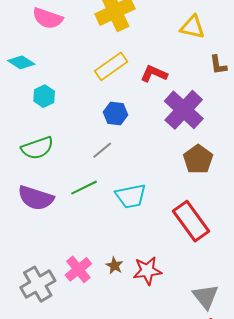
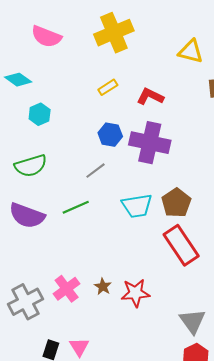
yellow rectangle: (111, 66) -> (108, 87), size x0.6
purple cross: (184, 110) -> (150, 143), moved, turned -33
brown pentagon: (198, 159) -> (176, 203), moved
cyan trapezoid: (131, 196) -> (137, 206), moved

